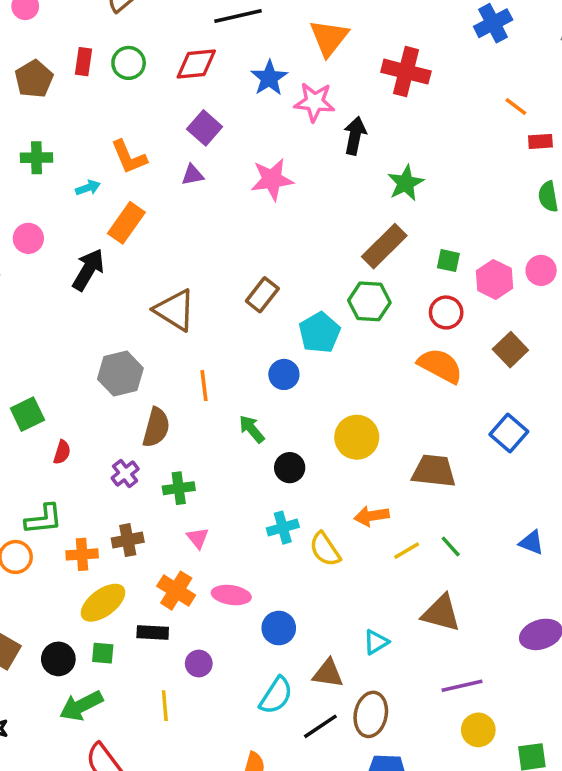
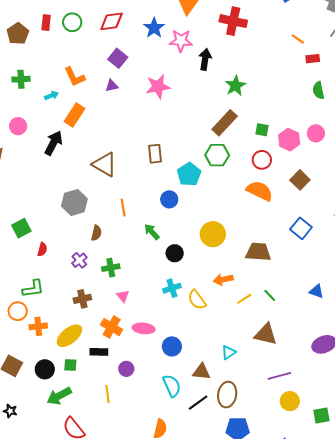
brown rectangle: (262, 295) -> (155, 154), turned -42
brown semicircle: (156, 427) -> (96, 233), size x0.7
orange cross: (82, 554) -> (38, 326), moved
cyan semicircle: (276, 696) -> (172, 386), turned -55

